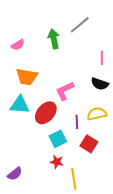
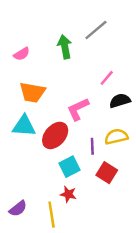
pink line: (102, 58) -> (107, 78), moved, turned 40
black semicircle: (100, 84) -> (120, 101), turned 144
yellow line: (74, 179) -> (52, 215), moved

